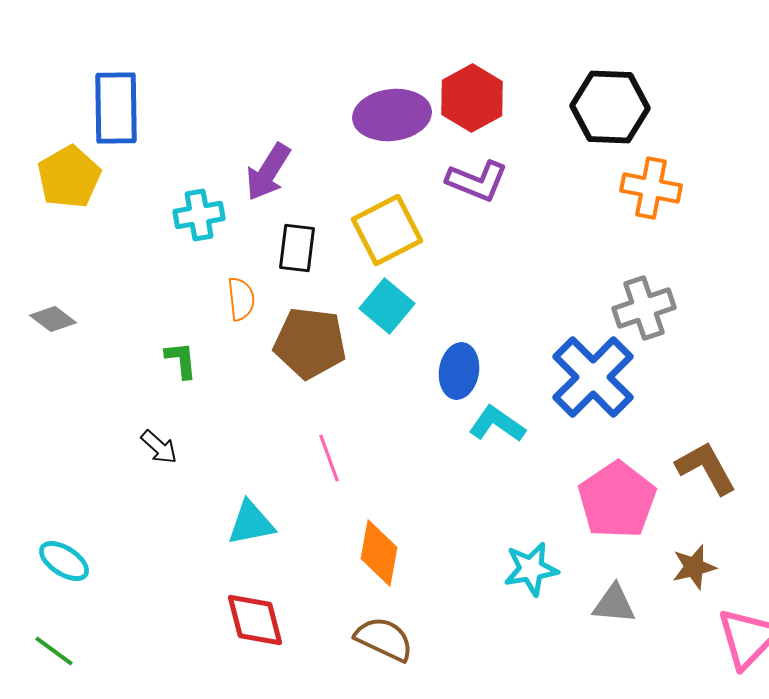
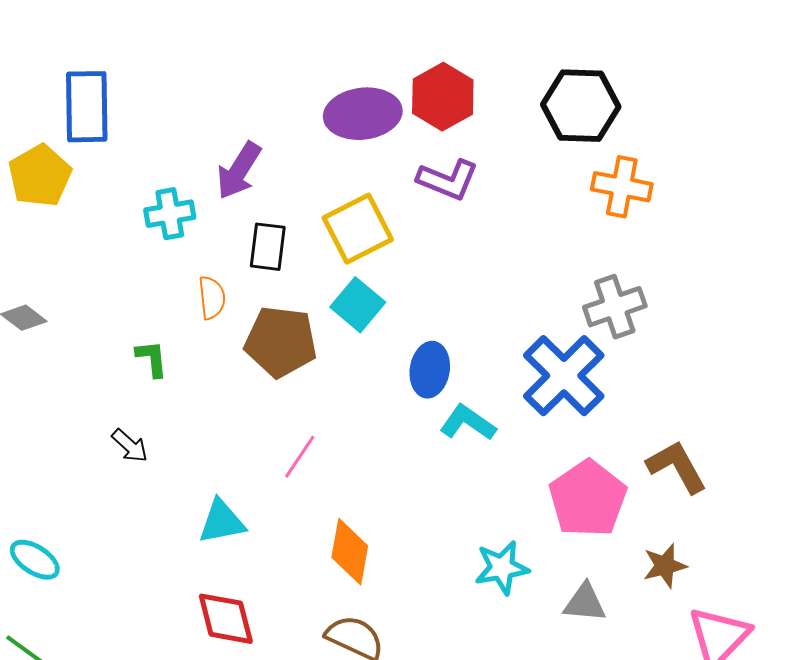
pink line: (329, 458) -> (300, 457), turned 54

